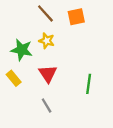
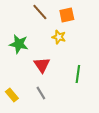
yellow star: (47, 41) -> (59, 37), moved
yellow rectangle: (14, 78) -> (12, 95), moved

